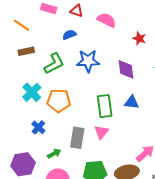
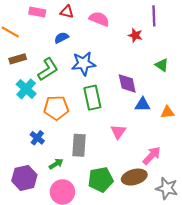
purple diamond: (126, 69) -> (127, 83), moved
cyan cross: (32, 92) -> (26, 89), moved
blue triangle: (132, 102) -> (143, 105), moved
green rectangle: (105, 106) -> (92, 98), moved
pink triangle: (101, 132) -> (118, 132), moved

